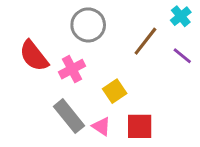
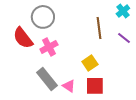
gray circle: (88, 25) -> (43, 17), moved
brown line: (145, 41) -> (99, 28), turned -45
yellow square: (115, 91) -> (90, 63), moved

